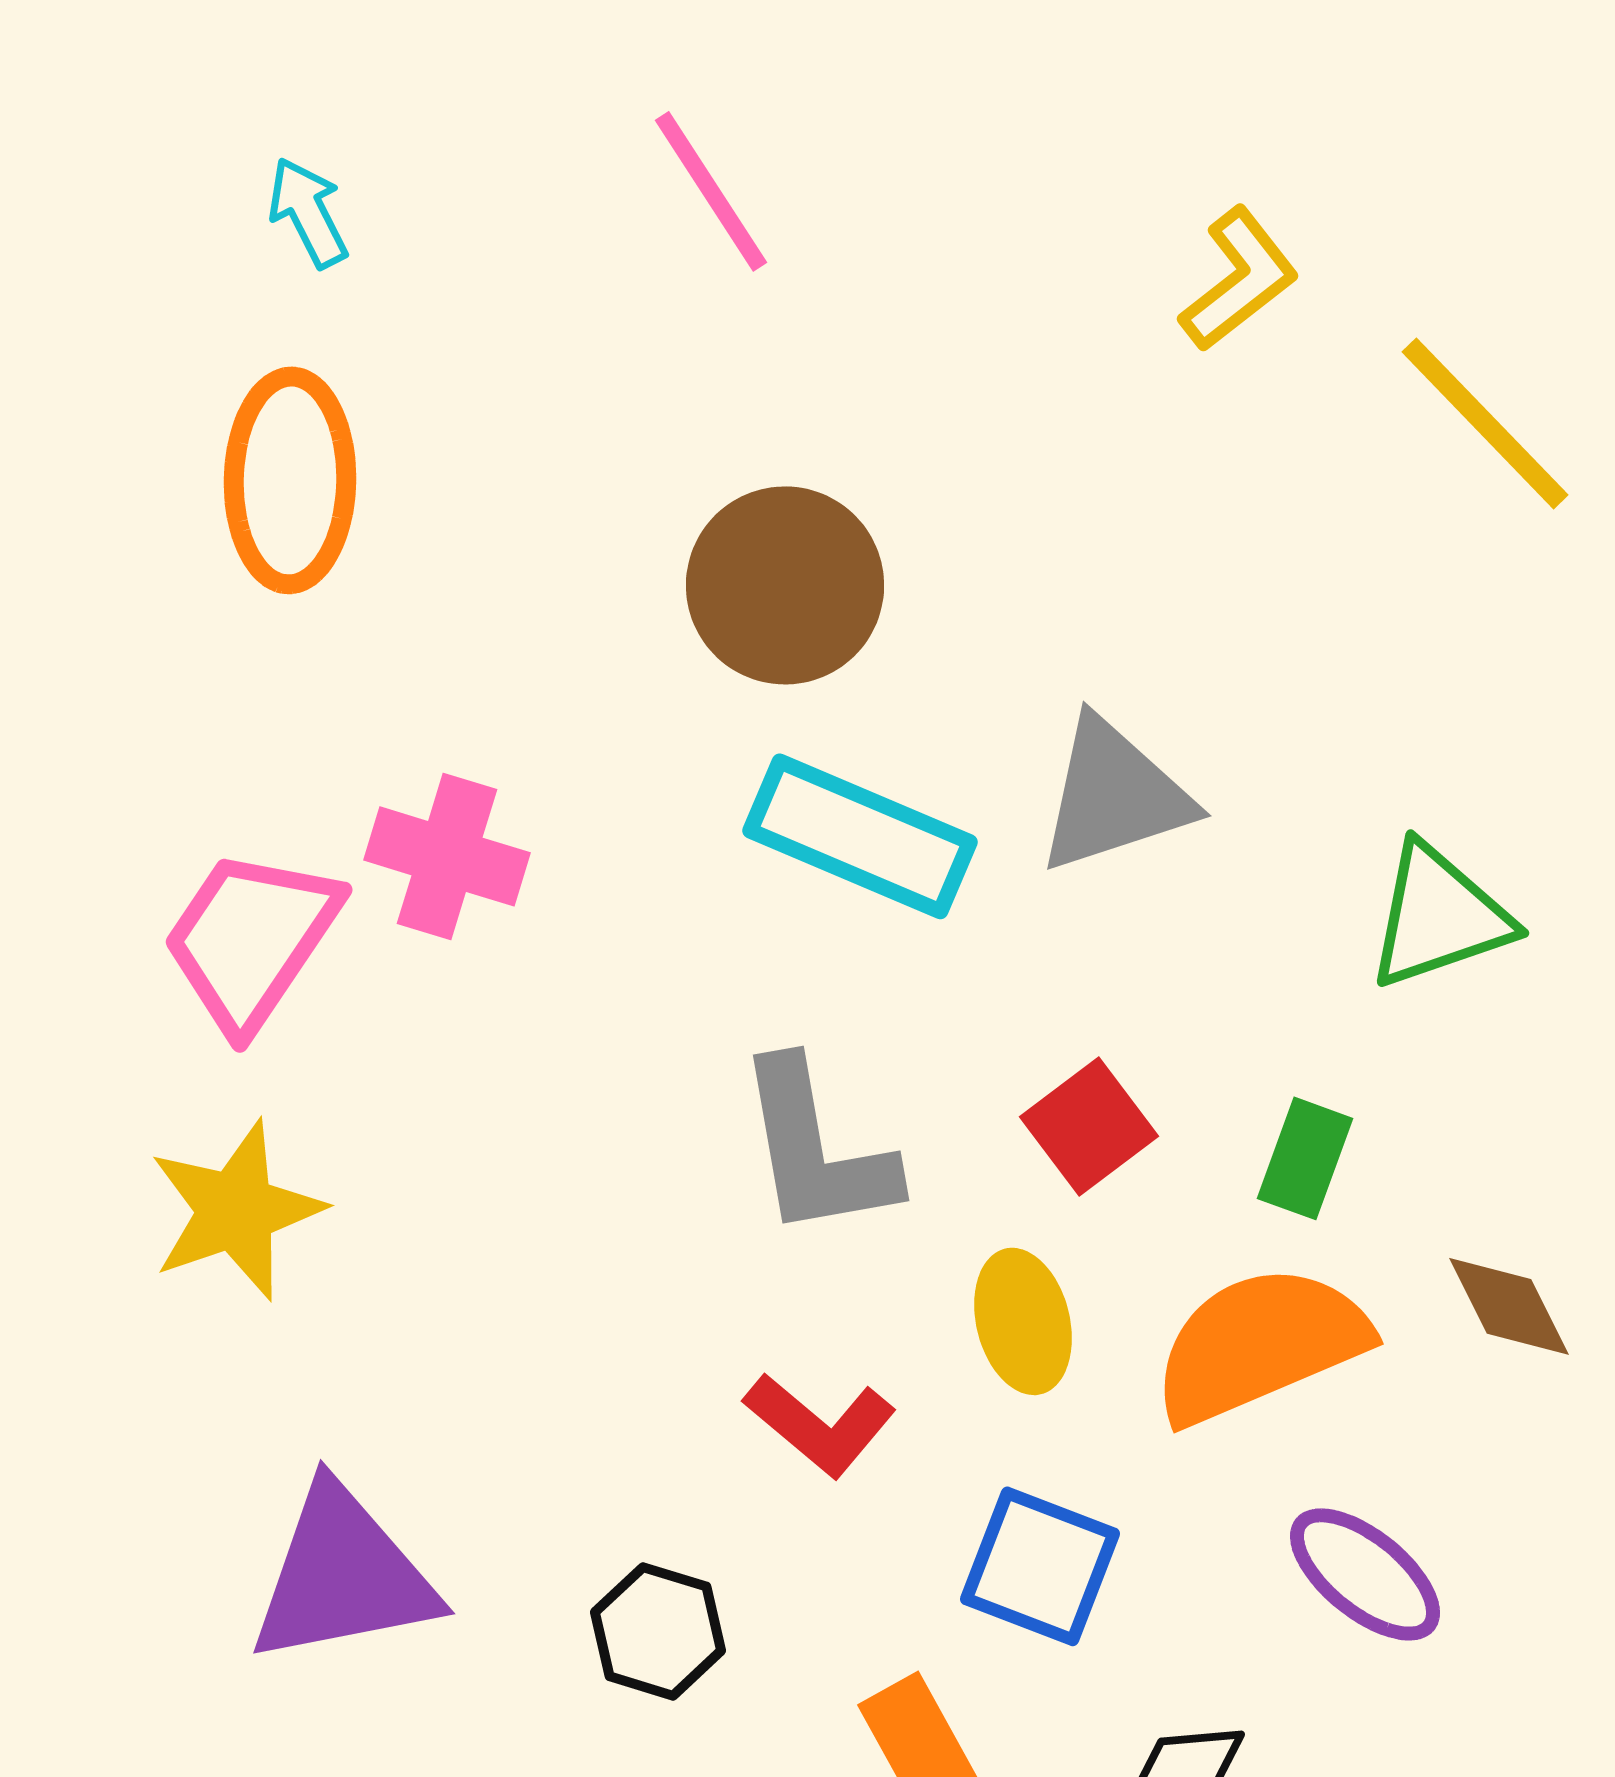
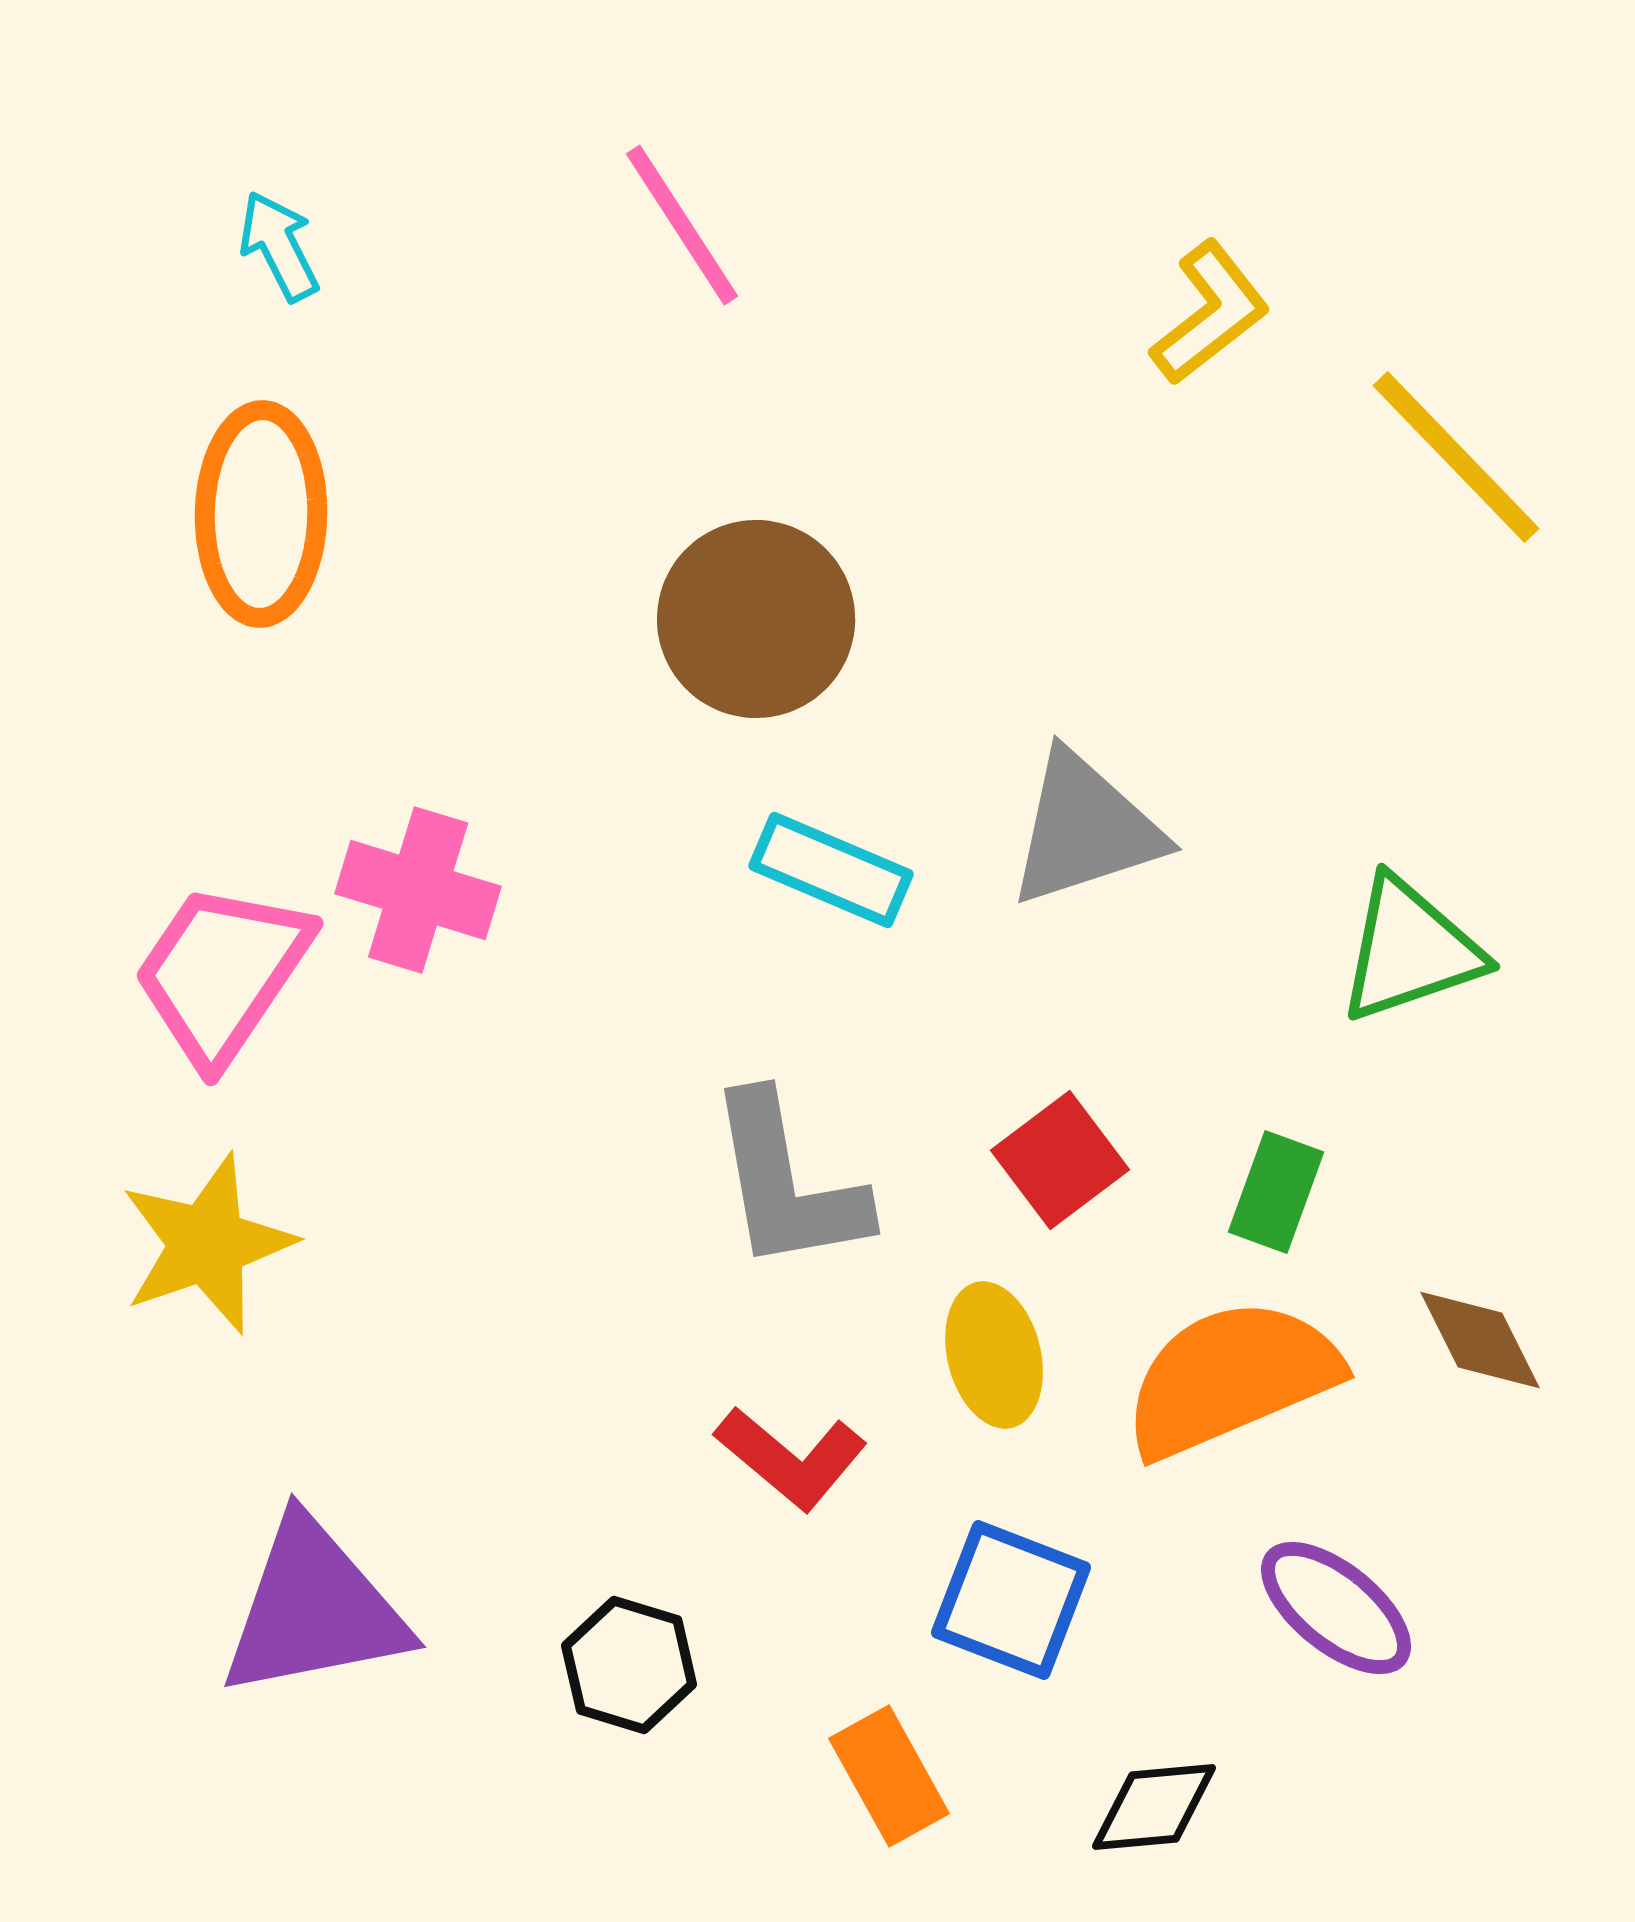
cyan rectangle: (860, 836) -> (831, 870), size x0.7

